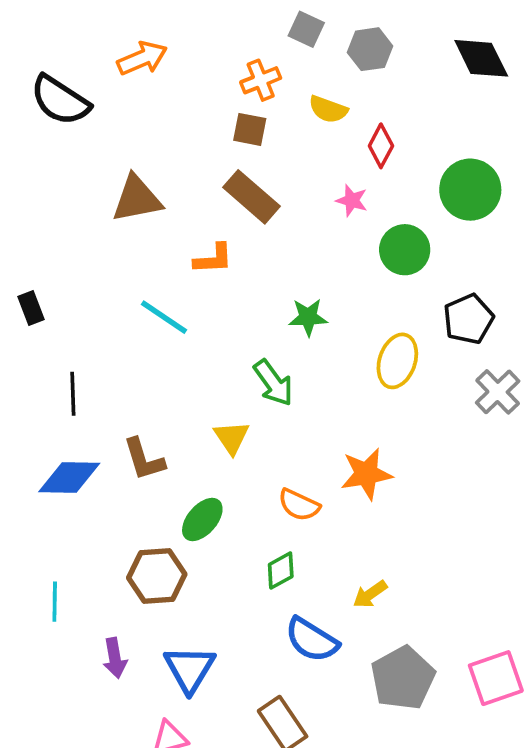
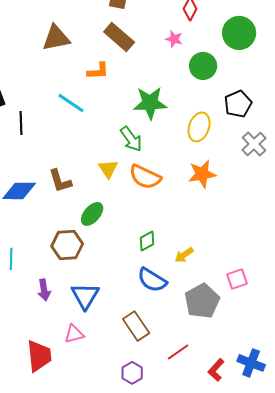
green star: (308, 317) -> (150, 103), size x1.6
black line: (73, 394) -> (21, 123), moved
orange star: (366, 474) -> (202, 174), moved
orange semicircle: (299, 505) -> (145, 177), moved, size x1.4
green diamond: (281, 571) -> (147, 241), moved
pink square: (496, 678) -> (237, 279), moved, size x0.7

